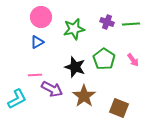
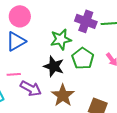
purple cross: (107, 22) -> (86, 21), size x1.5
green star: (74, 29) -> (61, 39), moved
blue triangle: (37, 42) -> (16, 41), size x1.5

